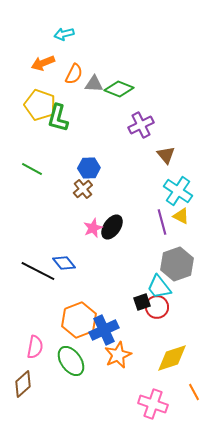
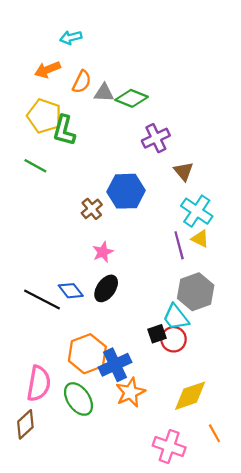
blue hexagon: (89, 168) -> (126, 191), moved, size x1.5
green line: (32, 169) -> (35, 166), moved
black ellipse: (112, 227) -> (106, 288), moved
pink semicircle: (35, 347) -> (39, 384), size x1.4

